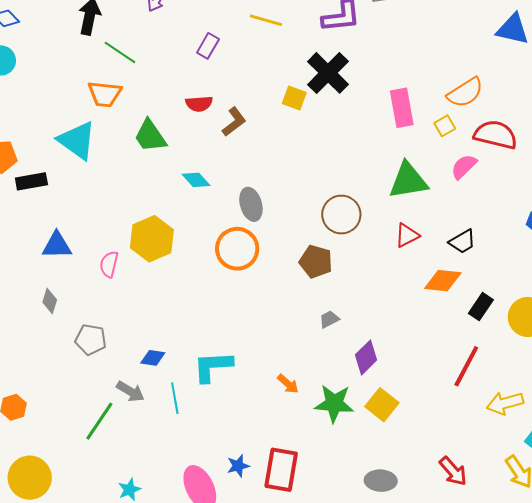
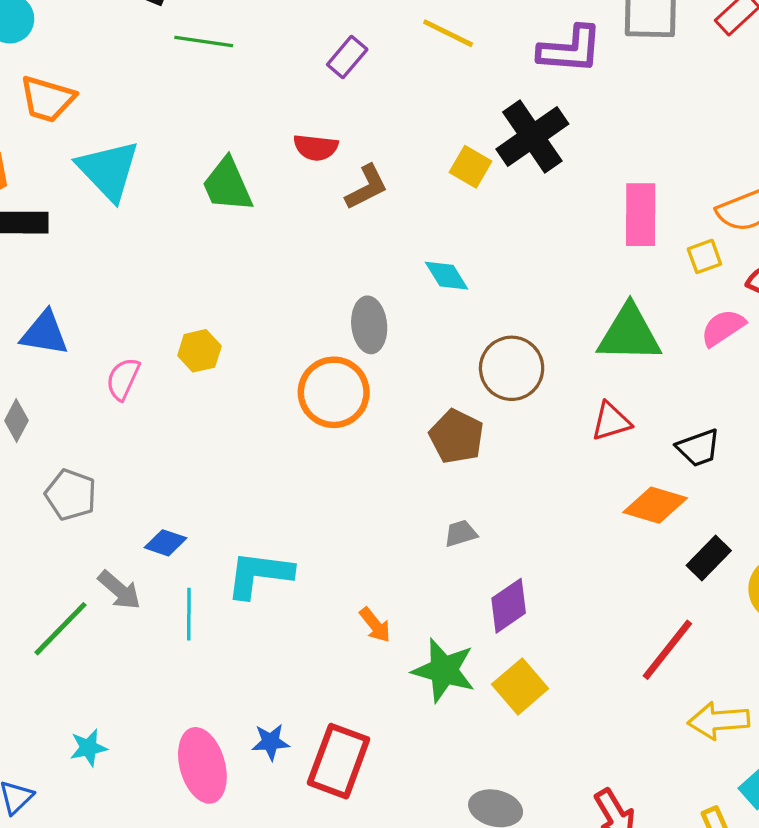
green line: (120, 52) -> (204, 41), turned -36
orange trapezoid: (105, 94) -> (47, 99), moved
cyan diamond: (196, 180) -> (447, 276), moved
yellow hexagon: (152, 239) -> (199, 351), size x0.6

